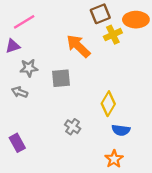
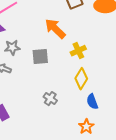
yellow cross: (113, 35) -> (78, 51), moved
blue semicircle: (121, 130) -> (92, 102), turned 63

